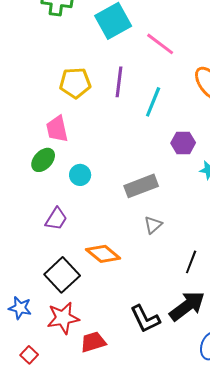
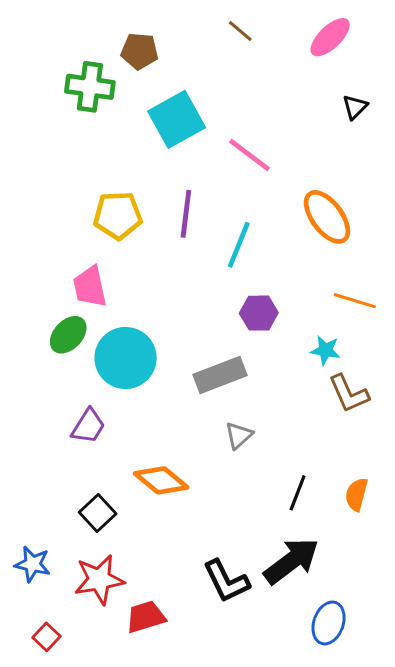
purple hexagon: (183, 143) -> (259, 313), moved
cyan circle: (80, 175) -> (126, 358), size x1.8
black square: (62, 275) -> (98, 513), size x0.7

